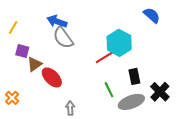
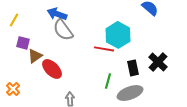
red line: (105, 57) -> (104, 49), turned 42
green line: (109, 90) -> (108, 81), turned 42
black cross: (160, 92) -> (158, 62), moved

